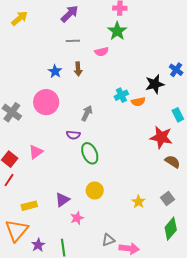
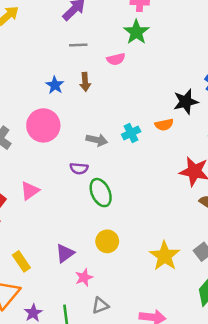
cyan cross: (121, 95) -> (131, 133), moved
gray arrow: (87, 113) -> (97, 140), turned 77
yellow star: (138, 202) -> (165, 256), size x1.6
yellow rectangle: (29, 206) -> (21, 261), turned 70
gray triangle: (108, 240) -> (100, 305), moved

